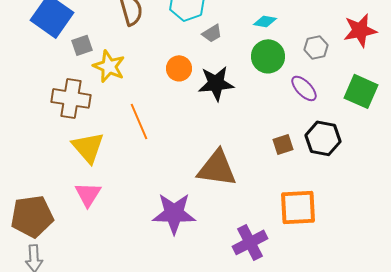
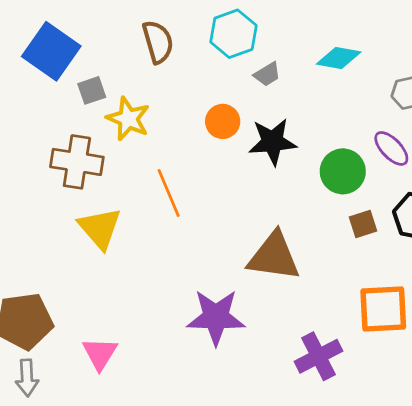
cyan diamond: (265, 21) -> (339, 58), size x1.4
green circle: (268, 56) -> (343, 171), moved
pink triangle: (88, 194) -> (100, 354), moved

